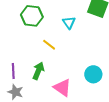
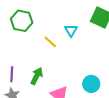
green hexagon: (32, 16) -> (22, 21), moved
yellow line: (49, 45) -> (50, 42), moved

